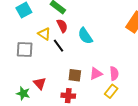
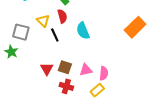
red triangle: (40, 83) -> (47, 69), moved
green star: (23, 93) -> (11, 52), moved
red cross: (68, 96) -> (66, 86), moved

